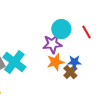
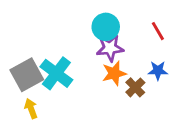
cyan circle: (61, 29) -> (106, 27), moved
blue star: (74, 62) -> (158, 71), moved

